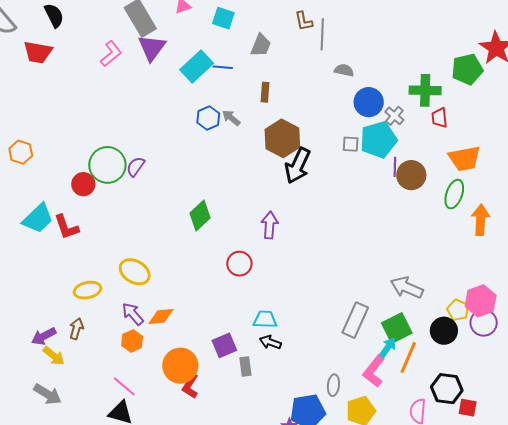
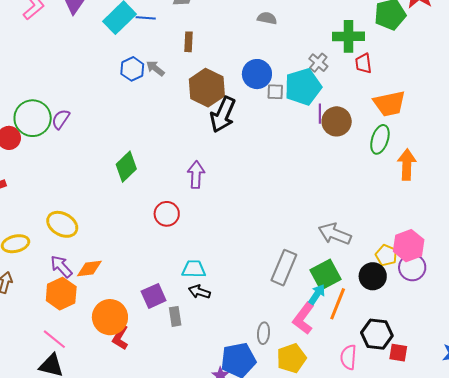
blue circle: (369, 102) -> (257, 74), moved
orange hexagon: (132, 341) -> (61, 294), size x1.4

